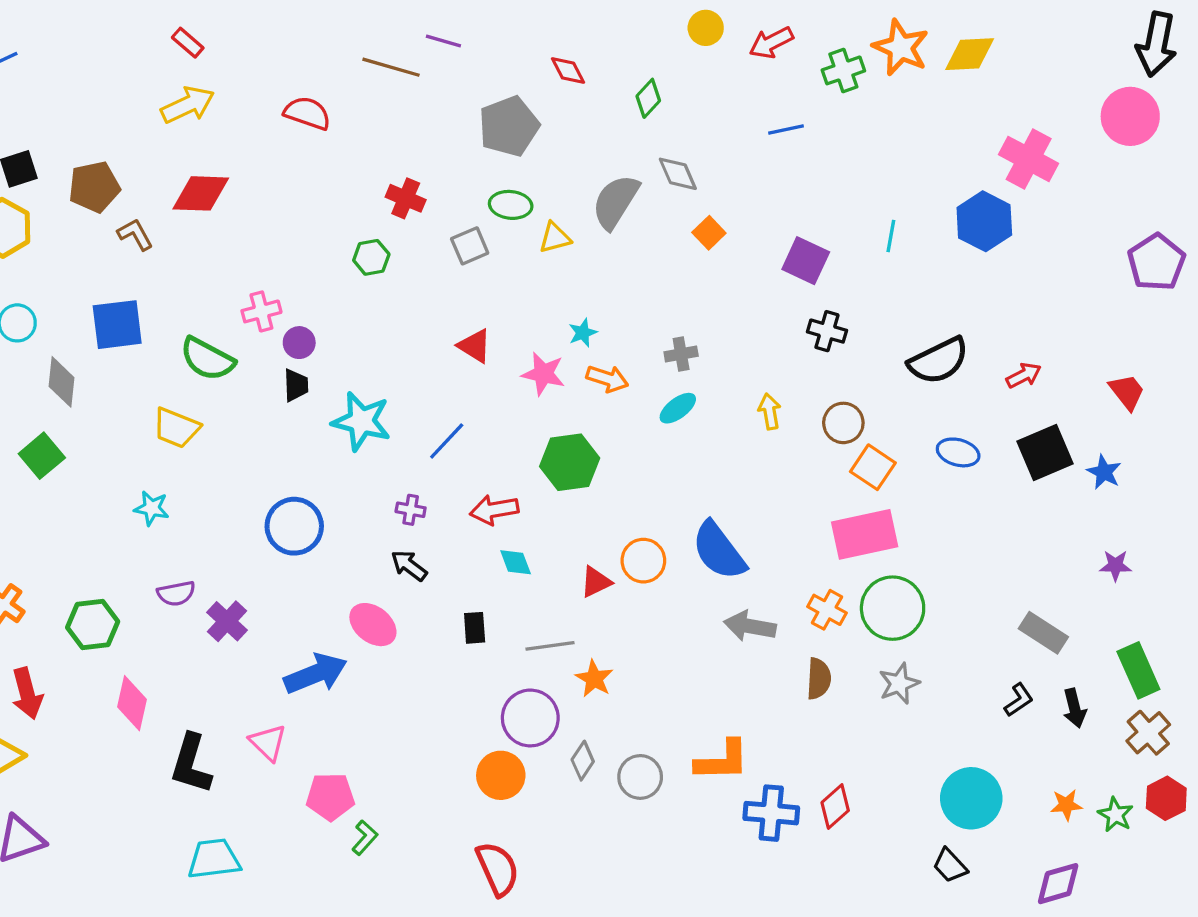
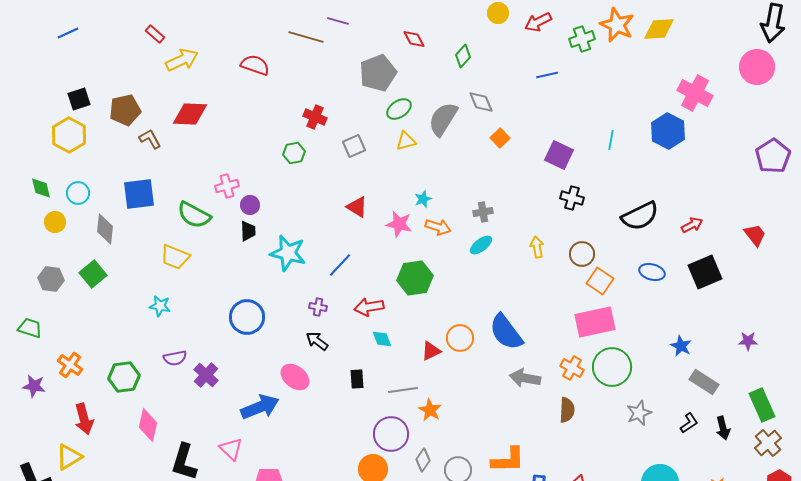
red rectangle: (188, 43) -> (155, 34), moved
green ellipse: (511, 205) -> (399, 109), moved, turned -40
blue star: (1104, 472) -> (681, 346), moved
gray star: (899, 684) -> (639, 413), moved

